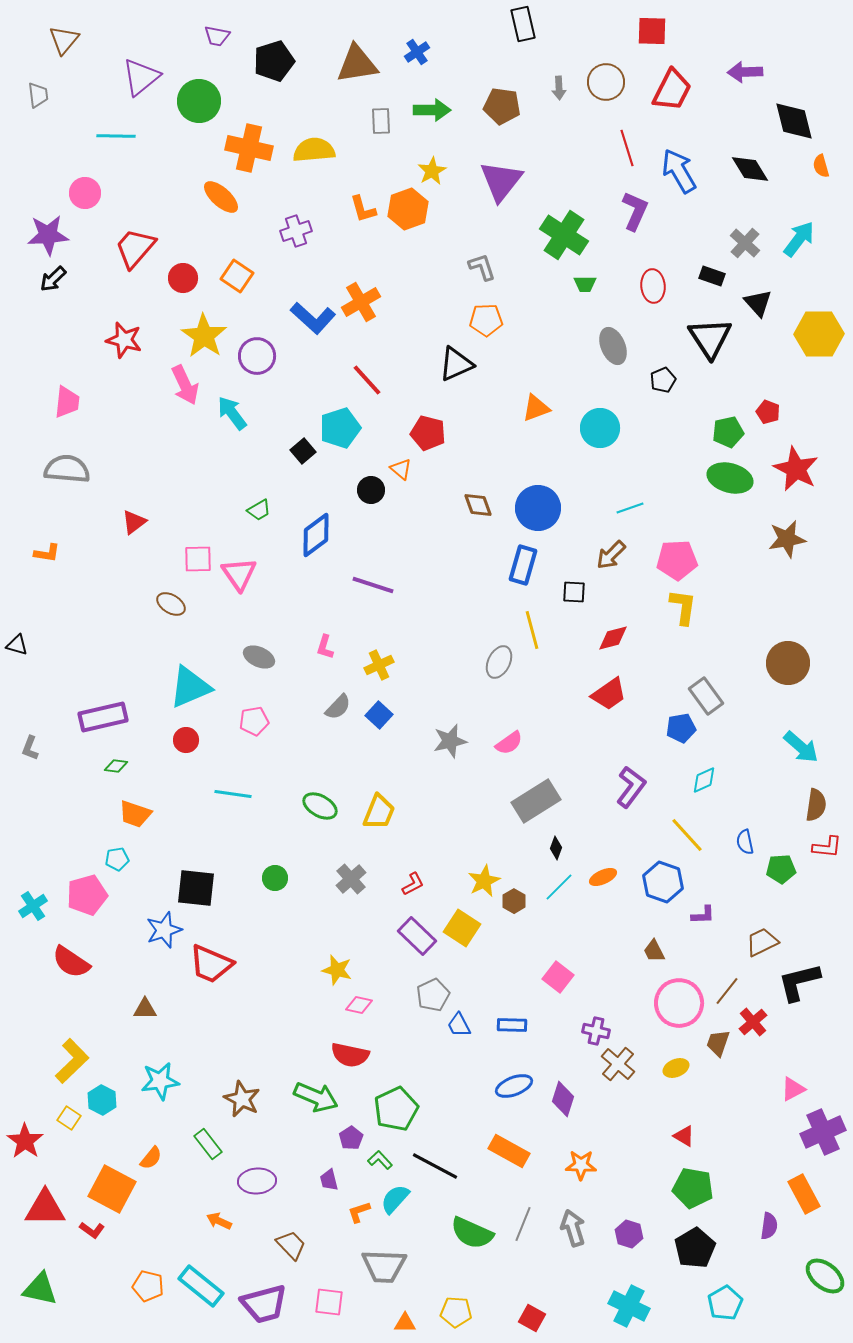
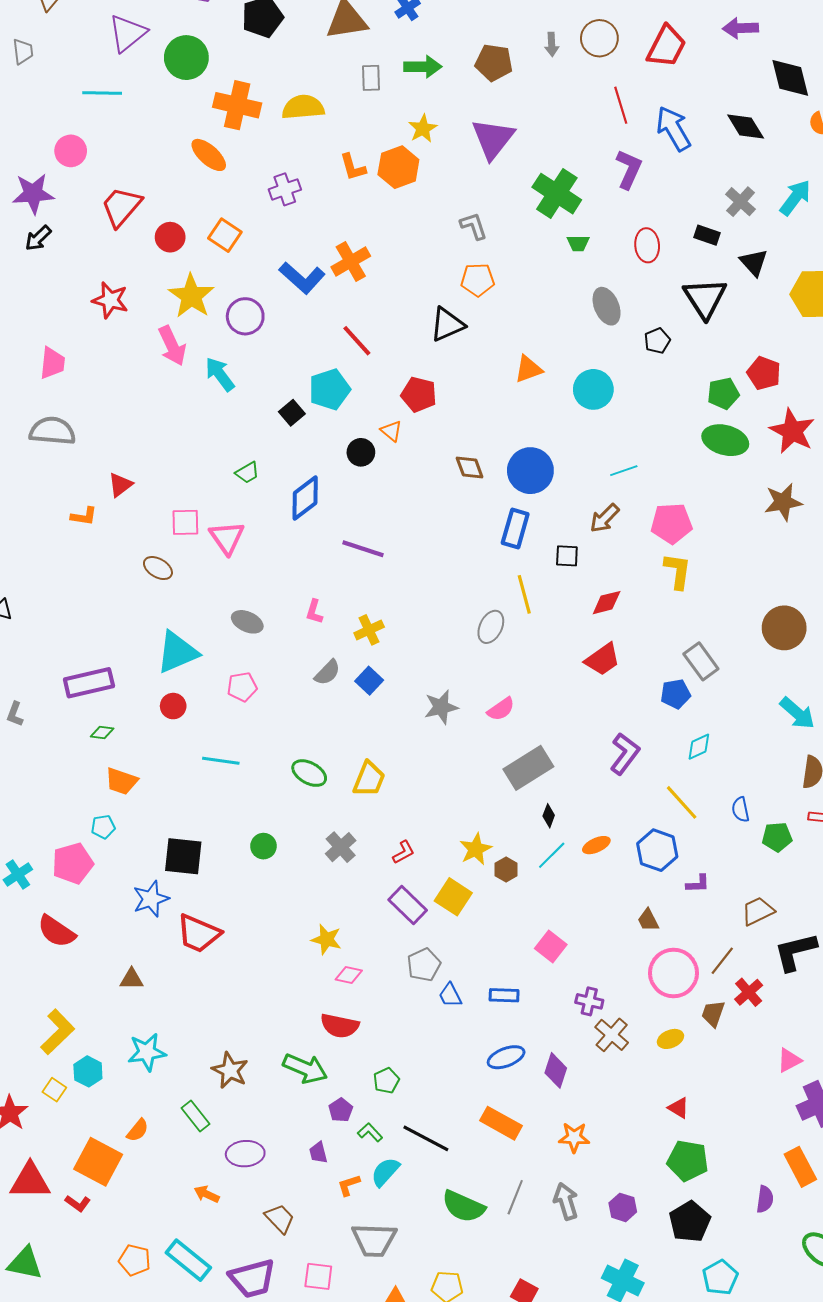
red pentagon: (768, 412) -> (764, 373), size x1.4
orange L-shape: (47, 553) -> (84, 516), moved
green pentagon: (396, 1109) -> (386, 1081), size x0.6

